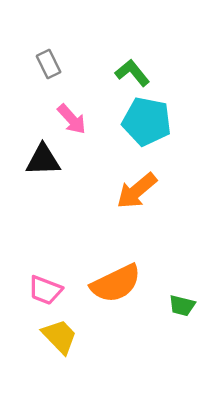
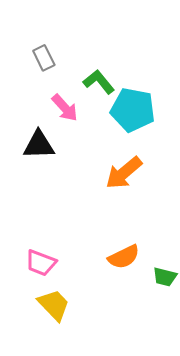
green L-shape: (132, 73) -> (99, 82), moved
orange semicircle: (116, 283) -> (124, 257), moved, size x0.7

